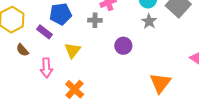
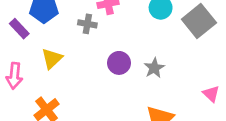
gray star: (149, 21) -> (154, 68), moved

